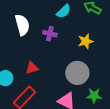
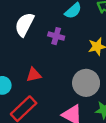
white semicircle: (22, 25) -> (24, 24), turned -140

